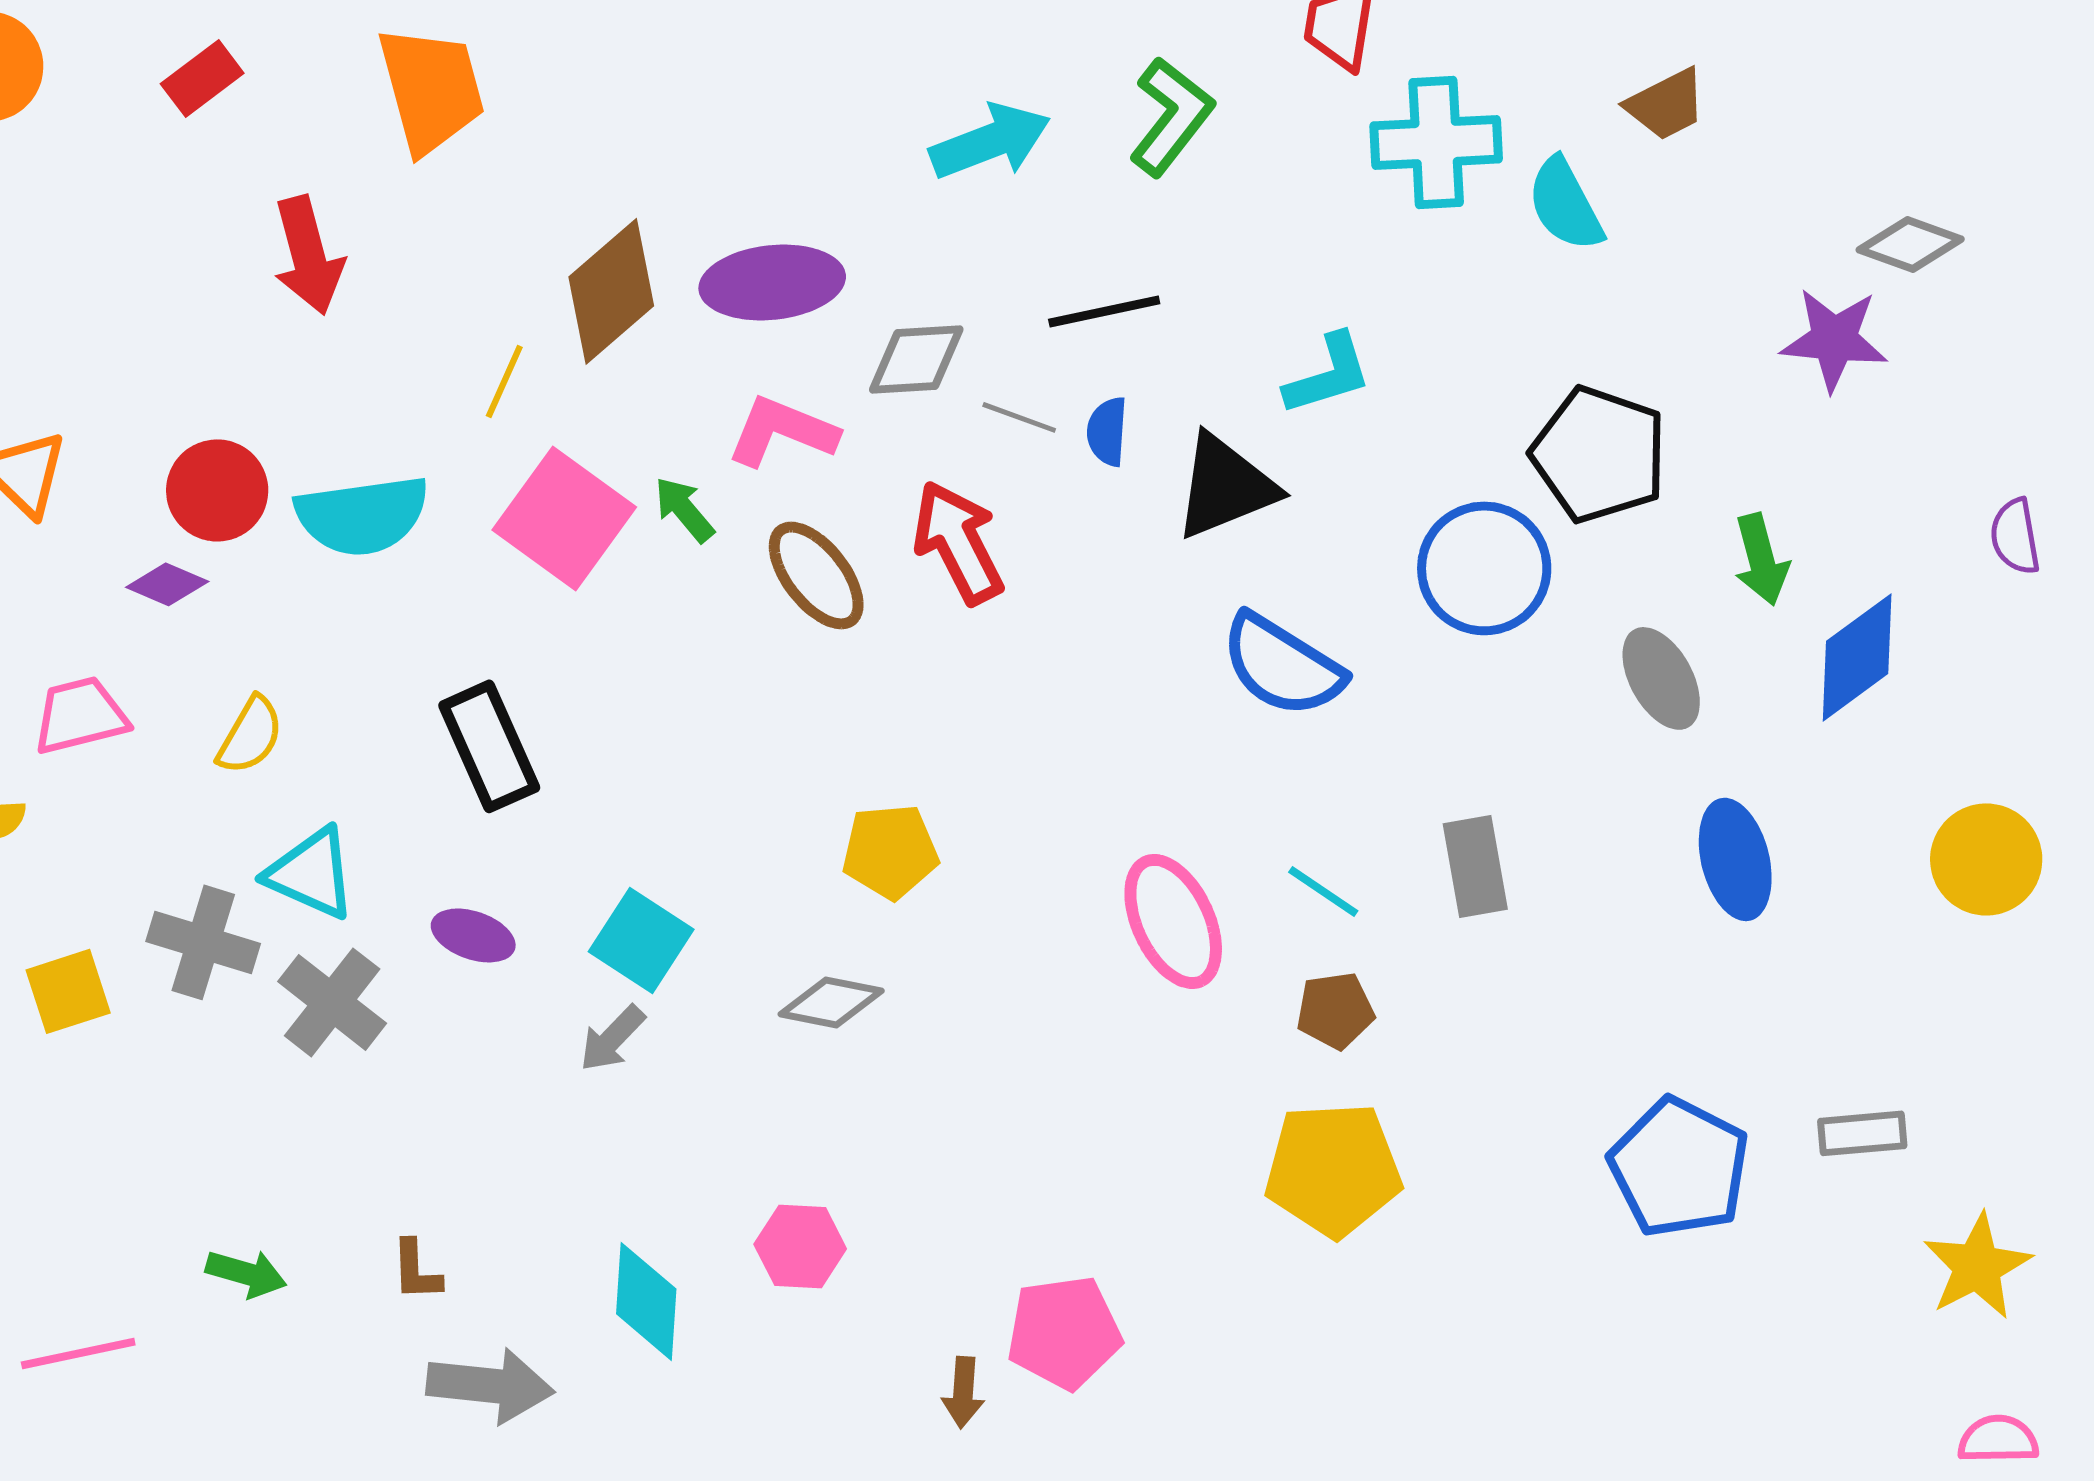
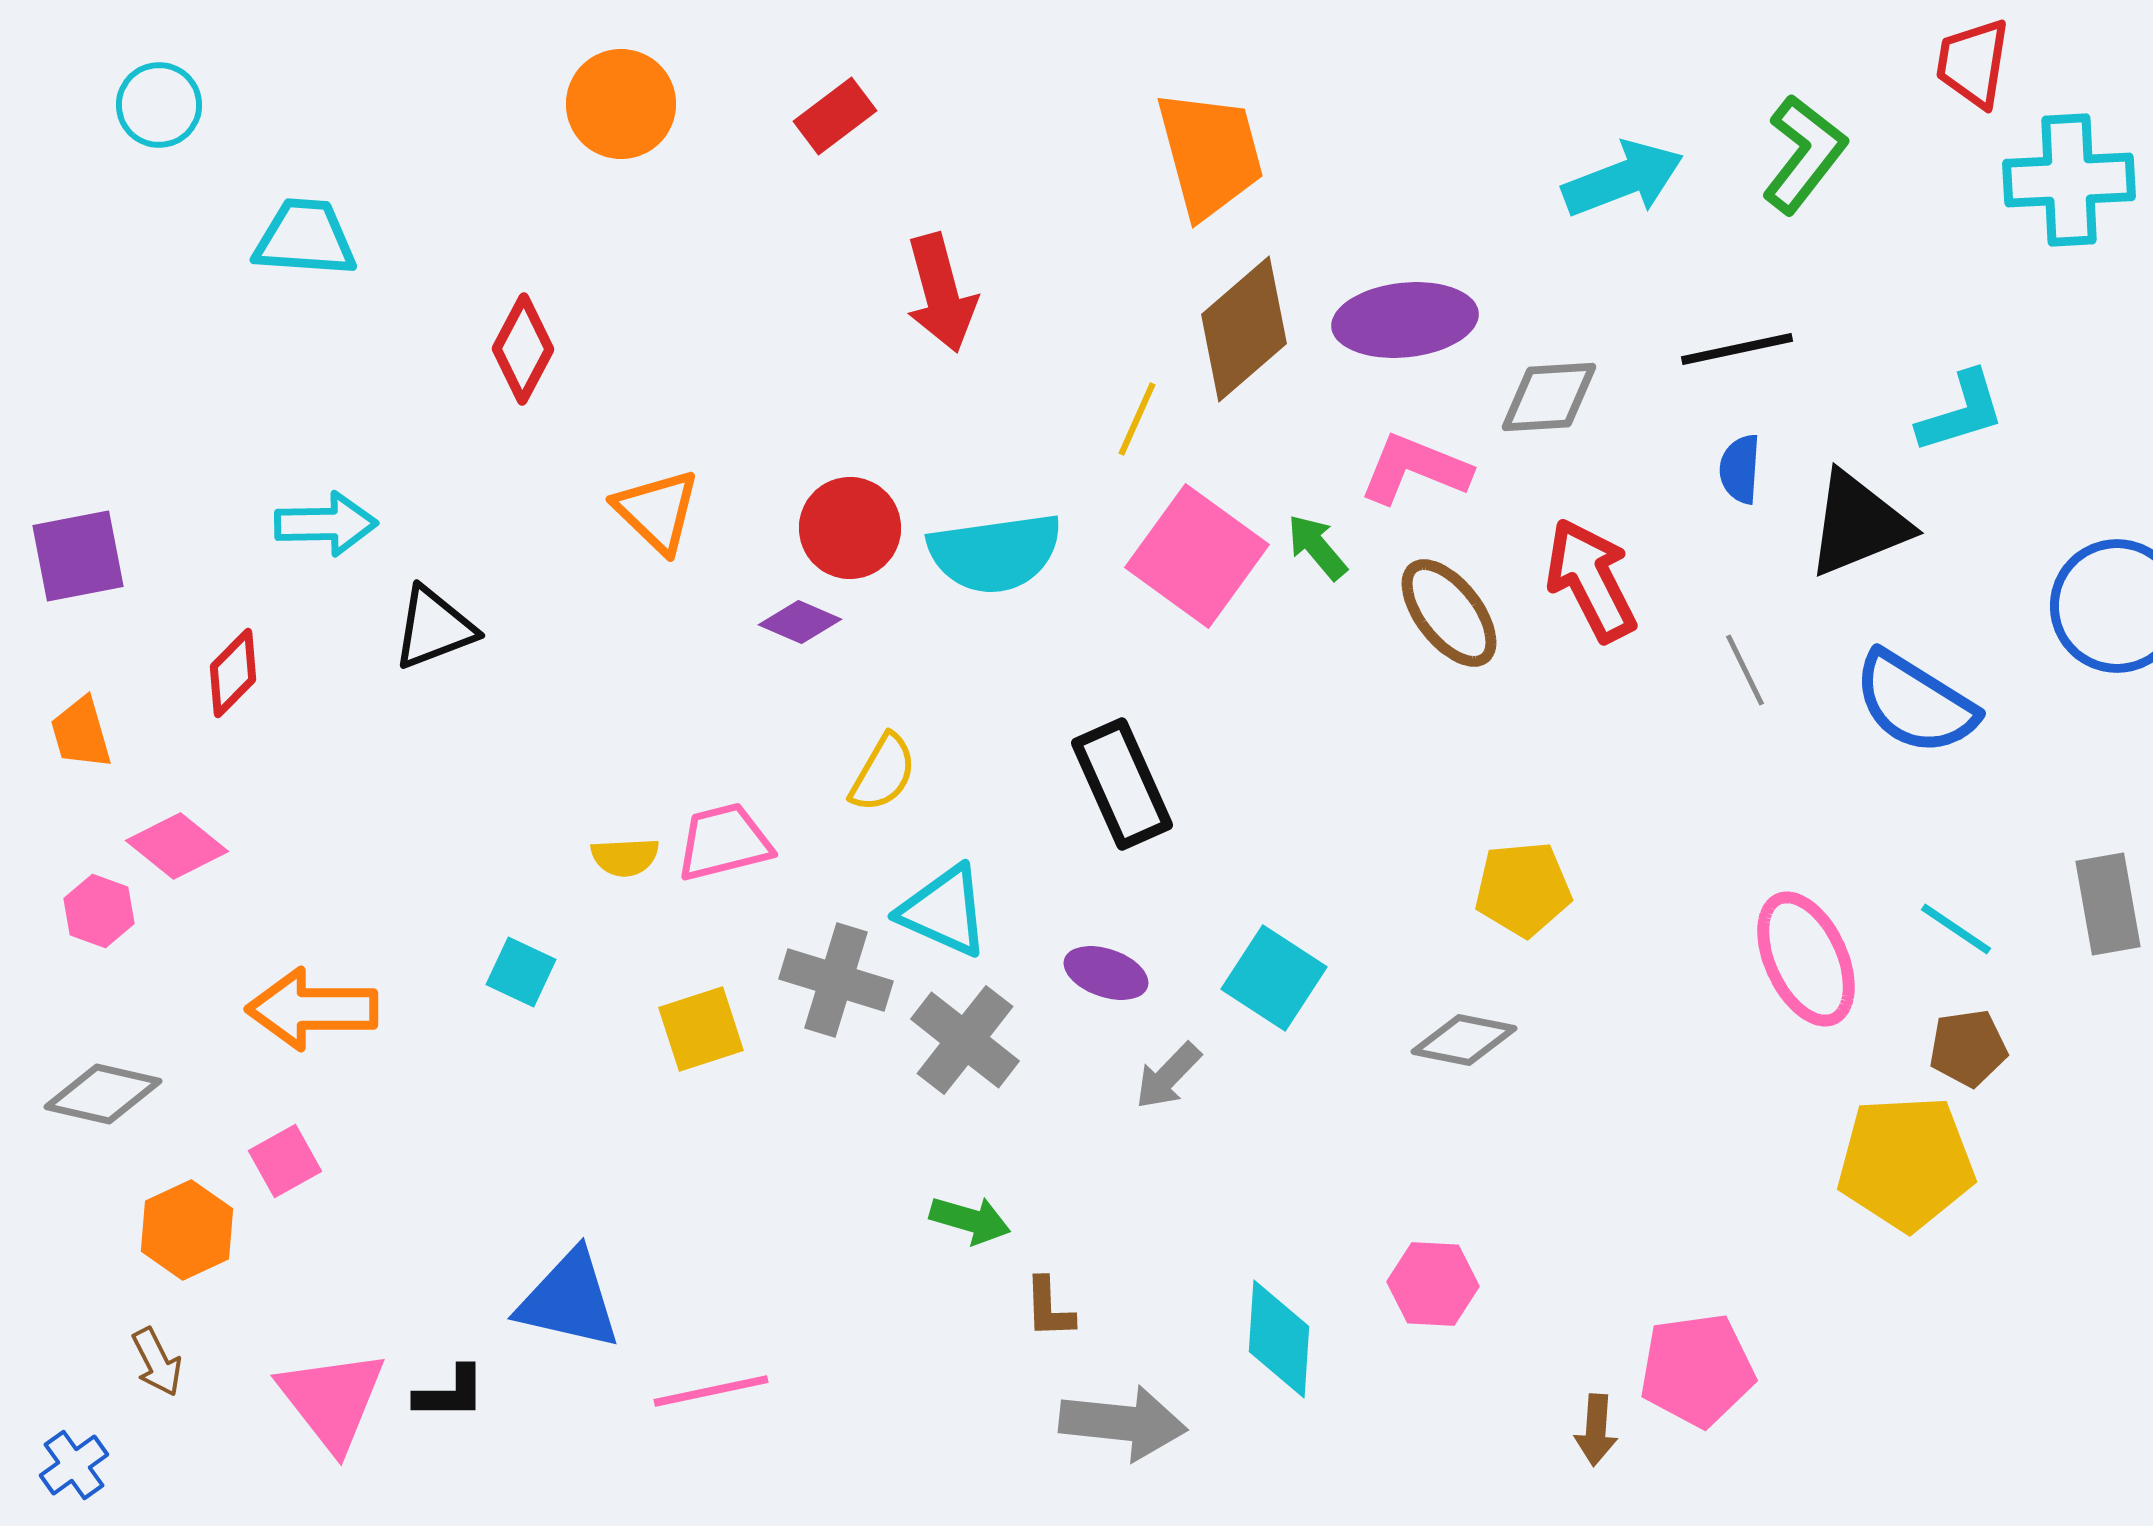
orange trapezoid: (431, 89) -> (1210, 154), moved
gray line: (1019, 417) -> (1745, 670), moved, turned 44
pink trapezoid: (80, 715) -> (724, 842), moved
gray arrow: (612, 1038) -> (1168, 1076), moved
yellow pentagon: (1333, 1169) -> (1906, 1163), moved
green arrow: (246, 1273) -> (970, 1220), moved

